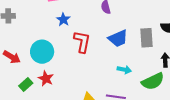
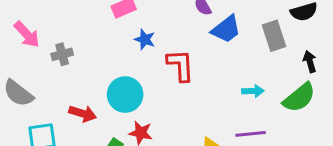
blue trapezoid: (118, 38) -> (226, 29), moved

